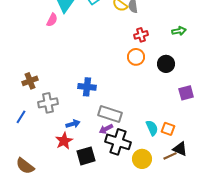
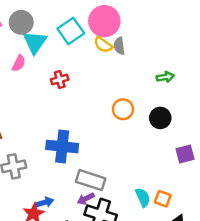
green arrow: (179, 31) -> (165, 77), moved
red cross: (141, 35) -> (60, 79), moved
blue cross: (87, 87) -> (62, 147), size x1.4
blue arrow: (73, 124) -> (45, 202), moved

